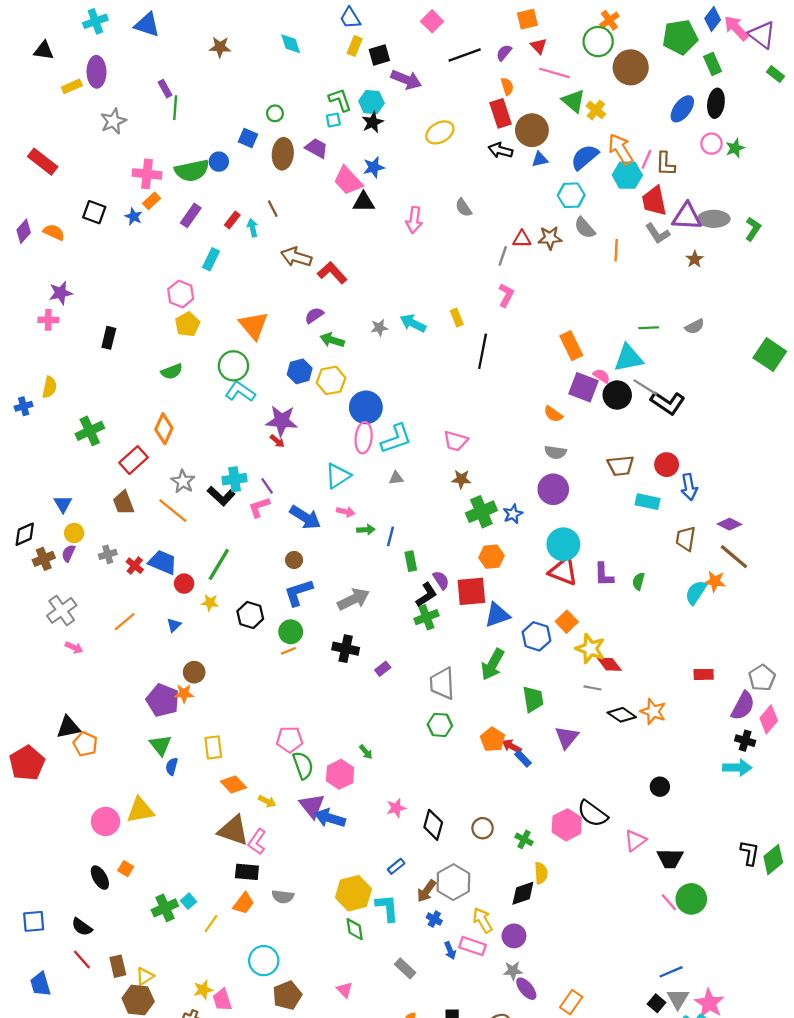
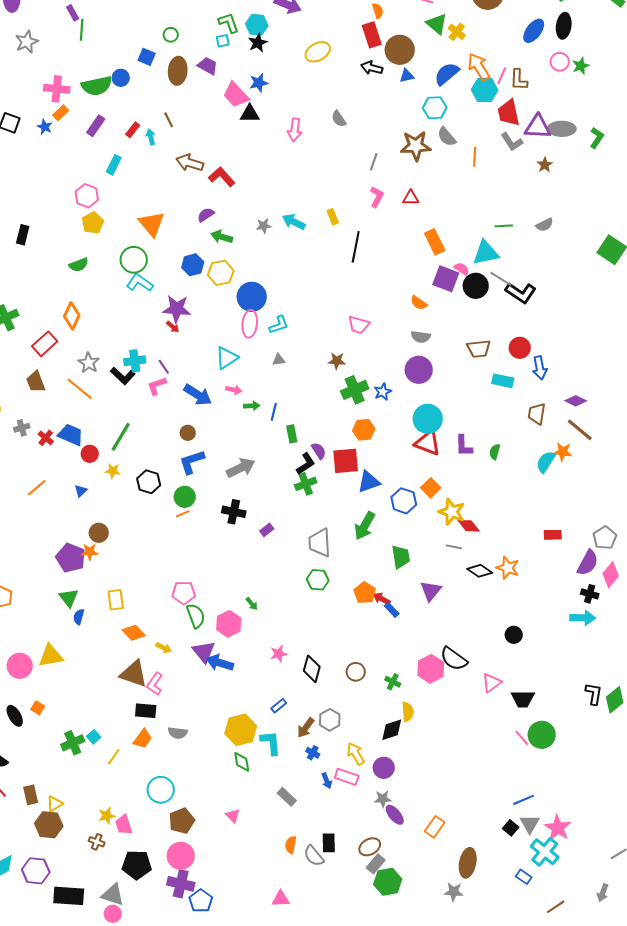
brown star: (550, 238) -> (416, 146), size x1.4
red triangle: (522, 239) -> (411, 198), moved
cyan L-shape: (396, 439) -> (279, 325), size x0.7
pink trapezoid: (456, 441) -> (359, 325), moved
gray hexagon: (453, 882) -> (330, 720), size x0.7

